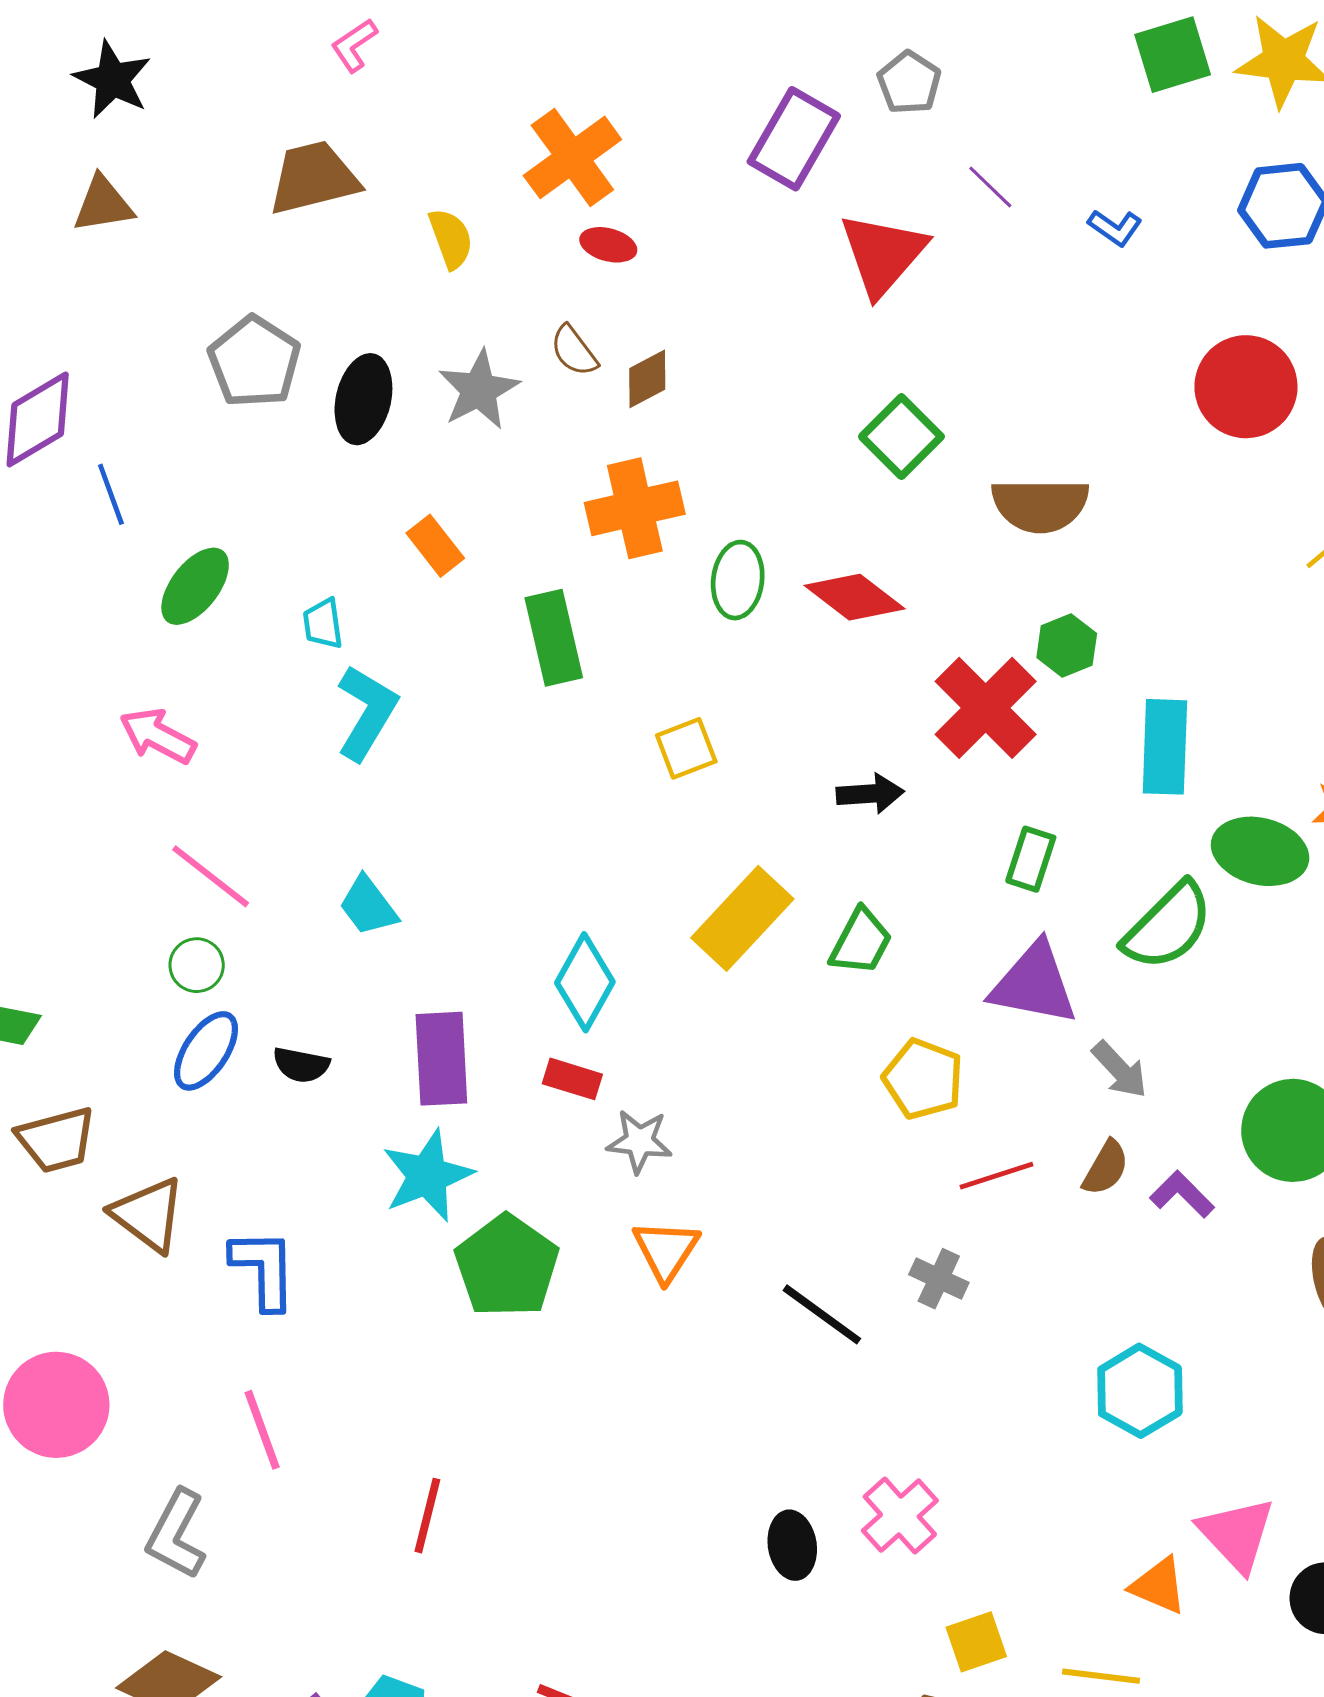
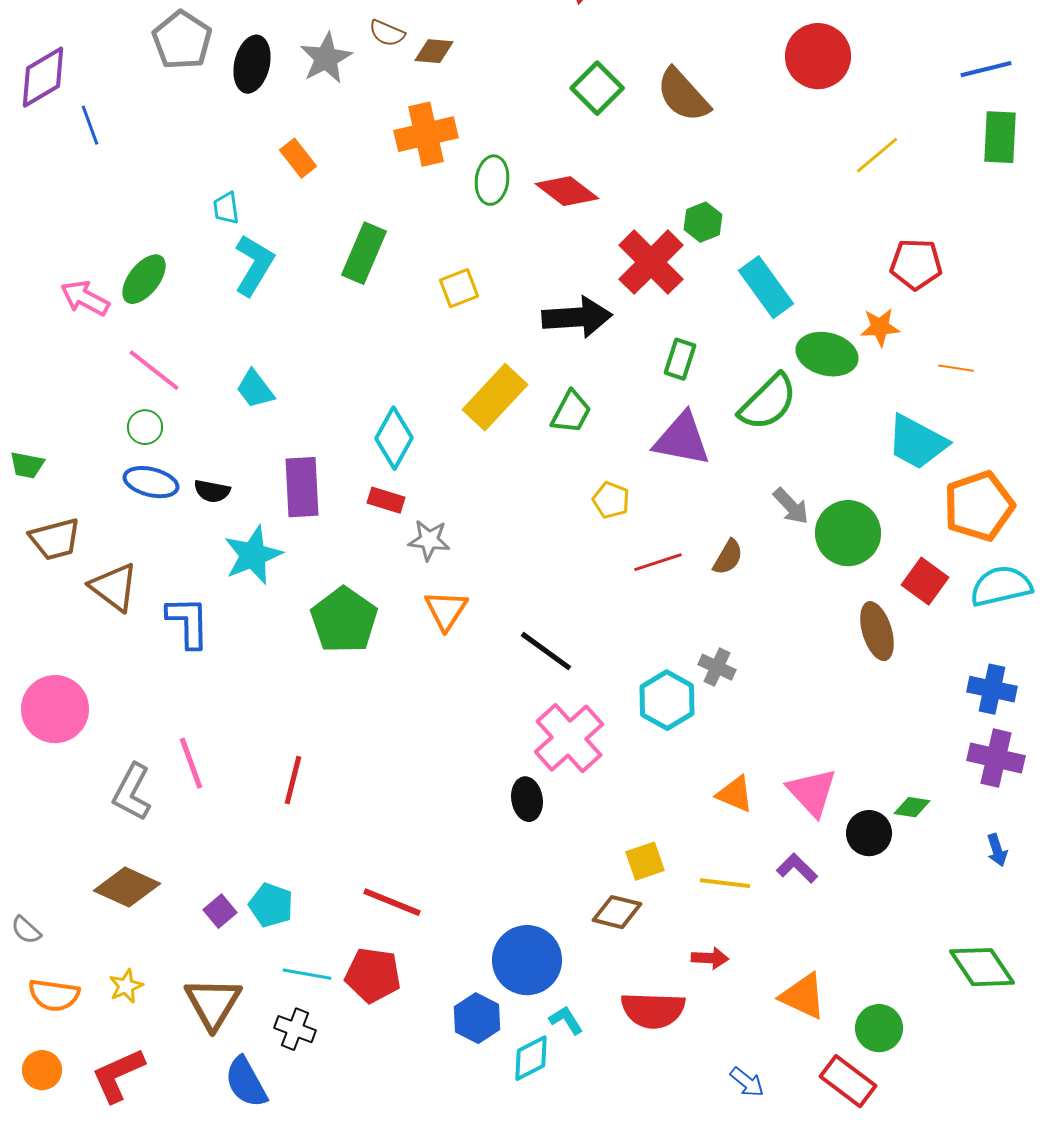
brown semicircle: (574, 351) -> (387, 33), turned -30
brown diamond: (647, 379) -> (434, 51), turned 33
brown semicircle: (1040, 505) -> (683, 95), moved, turned 48
green ellipse: (195, 586) -> (144, 279), moved
green rectangle: (554, 638) -> (364, 253), moved, turned 36
pink arrow: (158, 736) -> (85, 298), moved
cyan rectangle: (1165, 747) -> (766, 287), turned -38
black arrow: (870, 794) -> (577, 317), size x1.6
blue ellipse: (206, 1051) -> (151, 482), turned 70
gray arrow: (1120, 1070) -> (791, 506), moved
yellow pentagon: (923, 1079) -> (611, 500), size x0.7
cyan star: (427, 1176) -> (253, 555), moved
purple L-shape: (1182, 1194) -> (797, 868), moved
gray cross: (939, 1279) -> (717, 667), moved
cyan hexagon: (1140, 1391) -> (667, 700), moved
pink line: (262, 1430) -> (191, 763), moved
pink cross: (900, 1516) -> (569, 738), moved, size x1.4
orange triangle: (1159, 1586) -> (735, 794), moved

